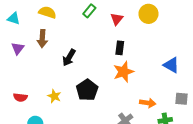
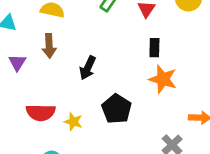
orange star: (124, 72) -> (163, 79), turned -30
red semicircle: (20, 97) -> (41, 113), moved, size x1.5

